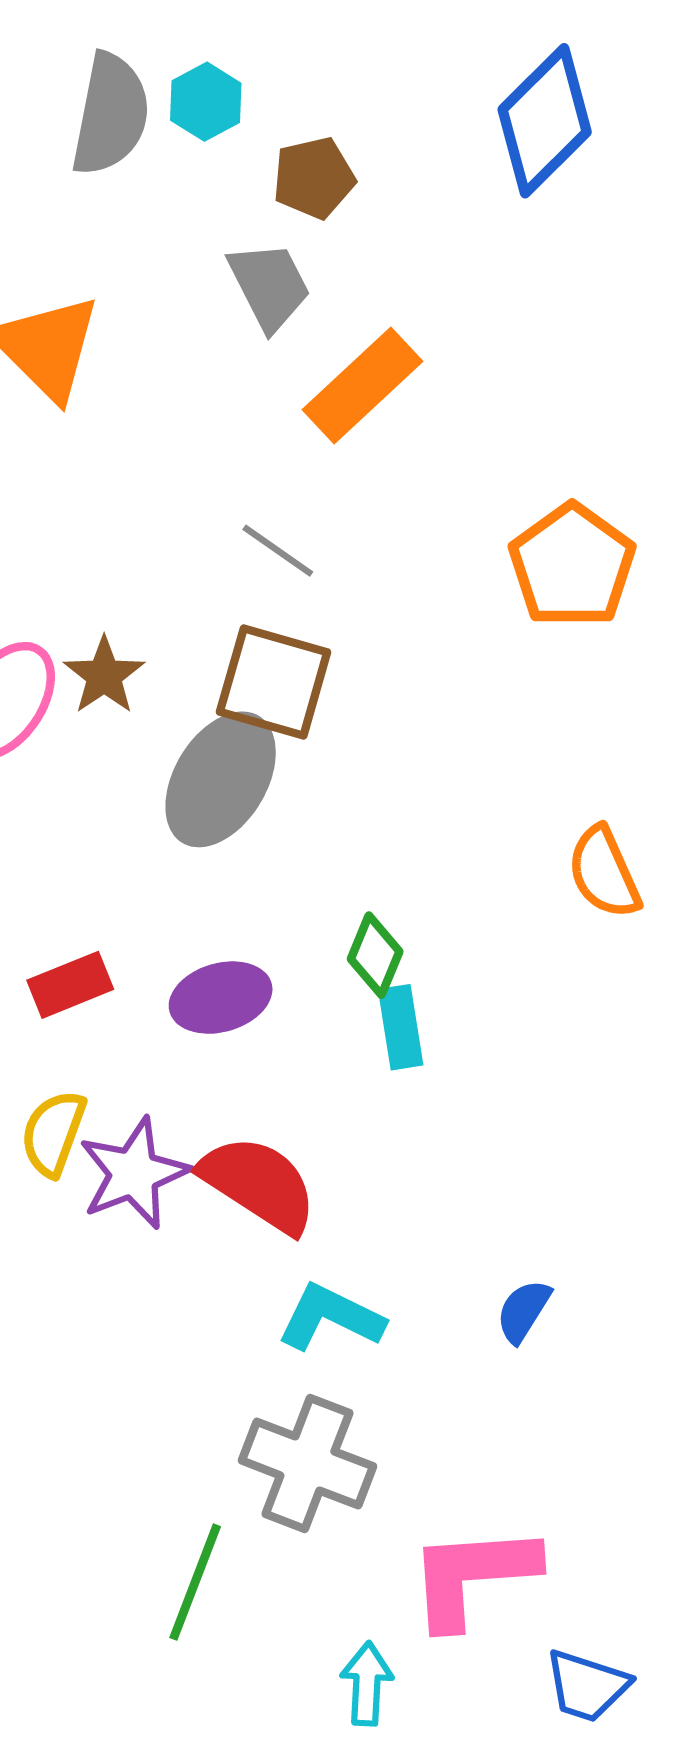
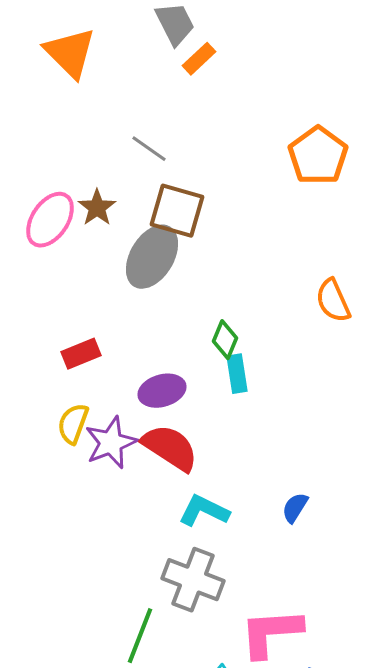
orange rectangle: (362, 385) -> (199, 59), moved, size x0.6
gray line: (278, 551) -> (149, 149), moved
purple ellipse: (221, 998) -> (162, 391), moved

